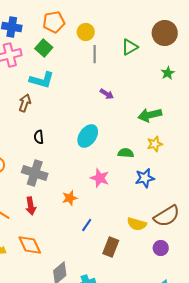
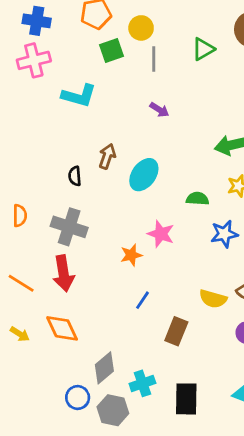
green square: (44, 48) -> (111, 51), moved, turned 30
purple arrow: (107, 94) -> (159, 110), moved
brown arrow: (25, 103) -> (107, 156), moved
orange star: (70, 198) -> (131, 255), moved
red arrow: (31, 206) -> (63, 273), size x1.4

